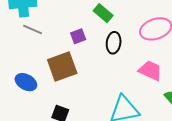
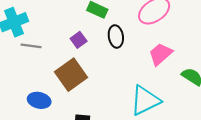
pink trapezoid: (150, 71) -> (160, 54), turned -50

